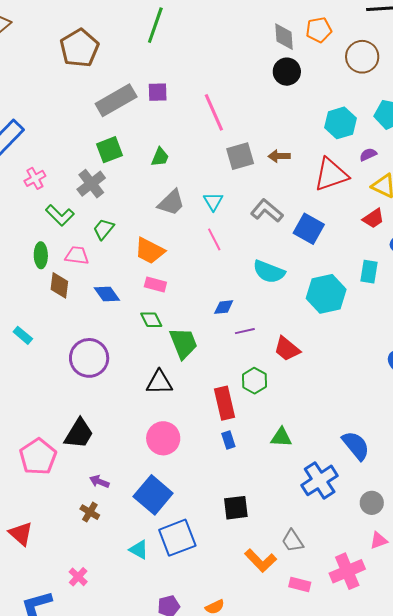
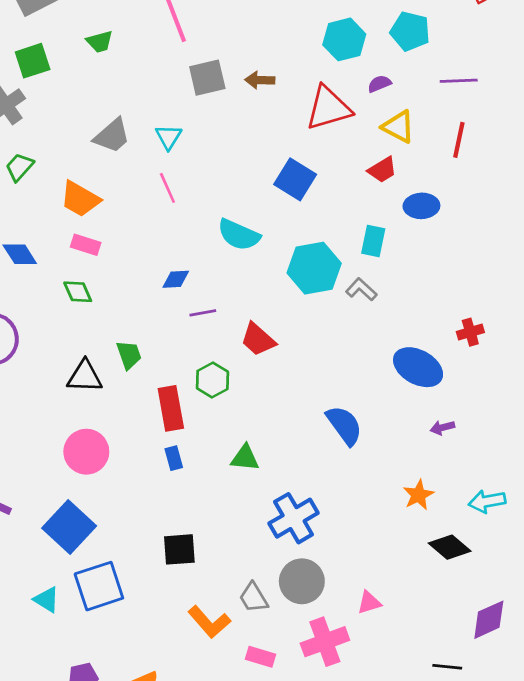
green trapezoid: (160, 157) -> (100, 42), moved, turned 50
gray L-shape: (267, 211) -> (361, 289), moved, size x0.7
green trapezoid: (183, 343) -> (129, 355), moved, size x0.7
blue semicircle: (356, 446) -> (344, 425), moved
gray circle: (372, 503) -> (302, 581), moved, size x1.4

